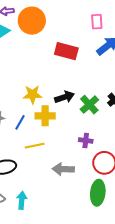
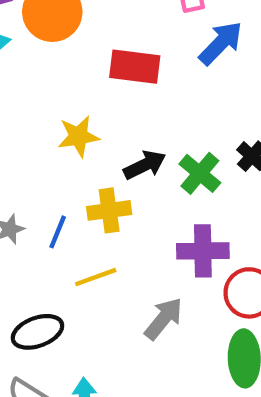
yellow star: (32, 95) -> (78, 136), moved
purple cross: (86, 141) -> (203, 251), size x1.6
gray arrow: (63, 169) -> (164, 319), turned 135

